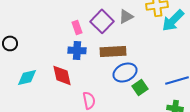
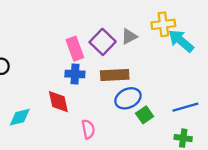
cyan arrow: (173, 20) -> (181, 41), turned 85
pink rectangle: (77, 27) -> (75, 49), size x1.5
cyan diamond: (27, 77) -> (20, 117), moved

